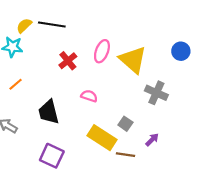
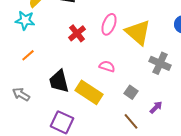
pink semicircle: (89, 96) -> (107, 66), moved
yellow rectangle: (102, 138) -> (89, 92), moved
brown line: (125, 155) -> (131, 121), turned 42

